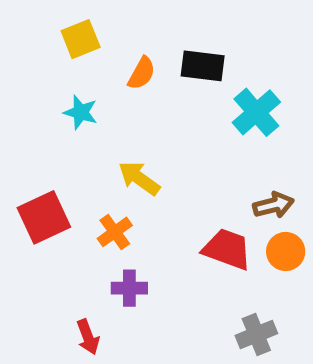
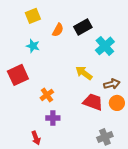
black rectangle: (203, 66) -> (83, 27), turned -36
yellow arrow: (139, 178) -> (84, 73), moved
red square: (44, 217) -> (18, 75), moved

